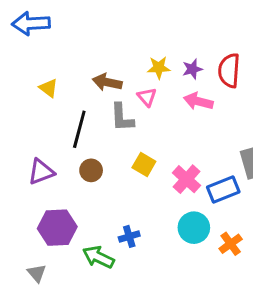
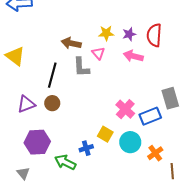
yellow triangle: (48, 88) -> (15, 56), moved, size x1.5
yellow square: (144, 164) -> (105, 134), moved
brown circle: (91, 170) -> (52, 103), moved

